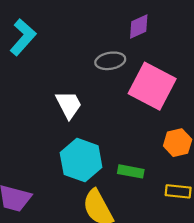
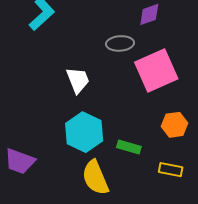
pink square: (152, 86) -> (156, 71), turned 33

